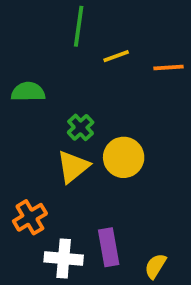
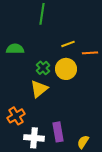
yellow line: (116, 56) -> (68, 44), moved
orange line: (169, 67) -> (90, 53), moved
yellow circle: (124, 157) -> (66, 69), moved

